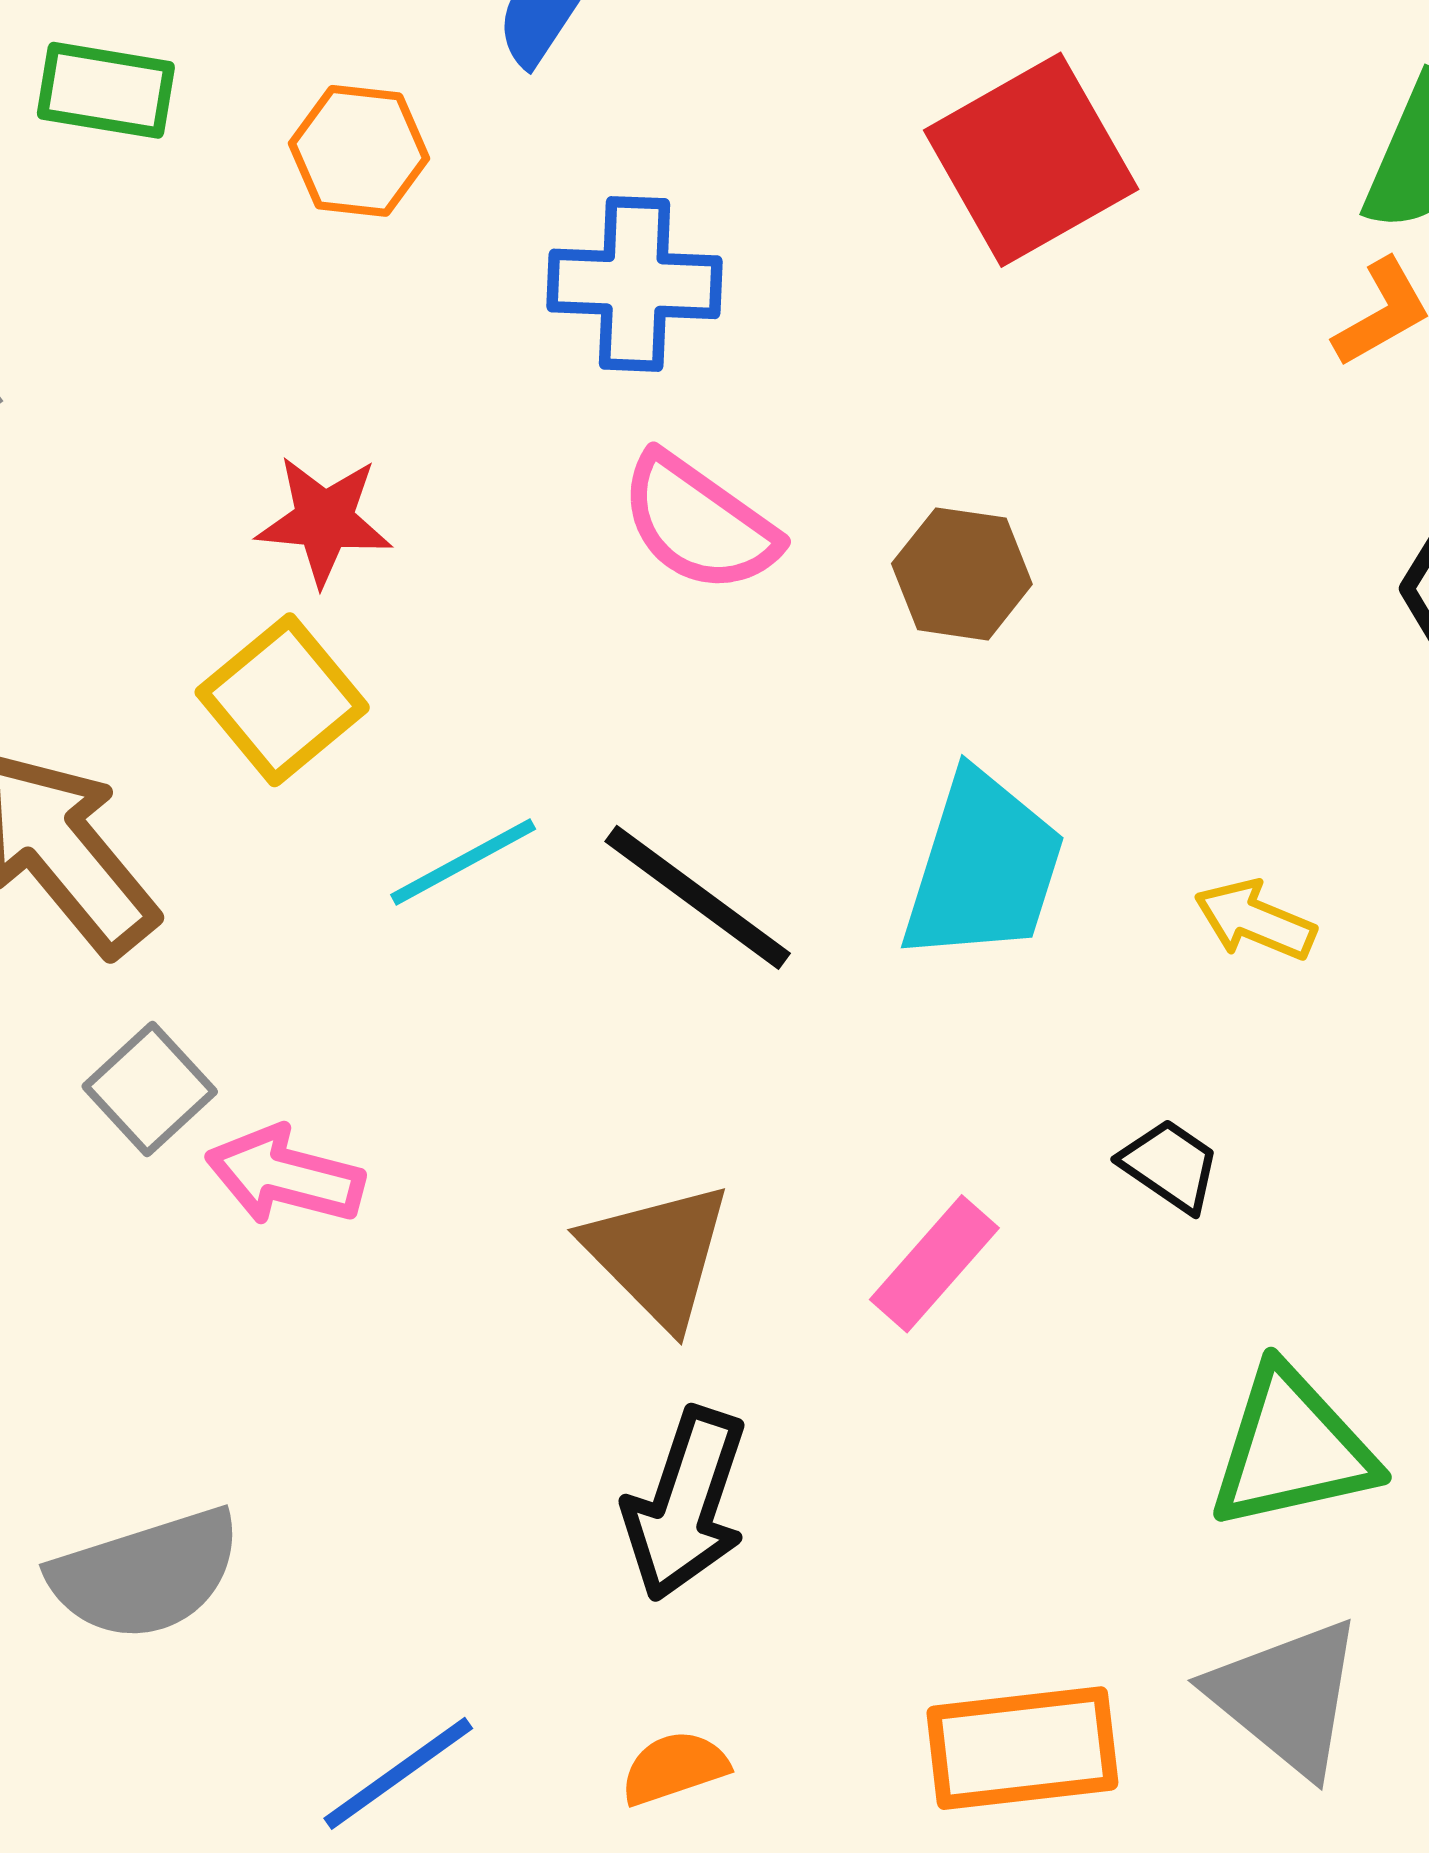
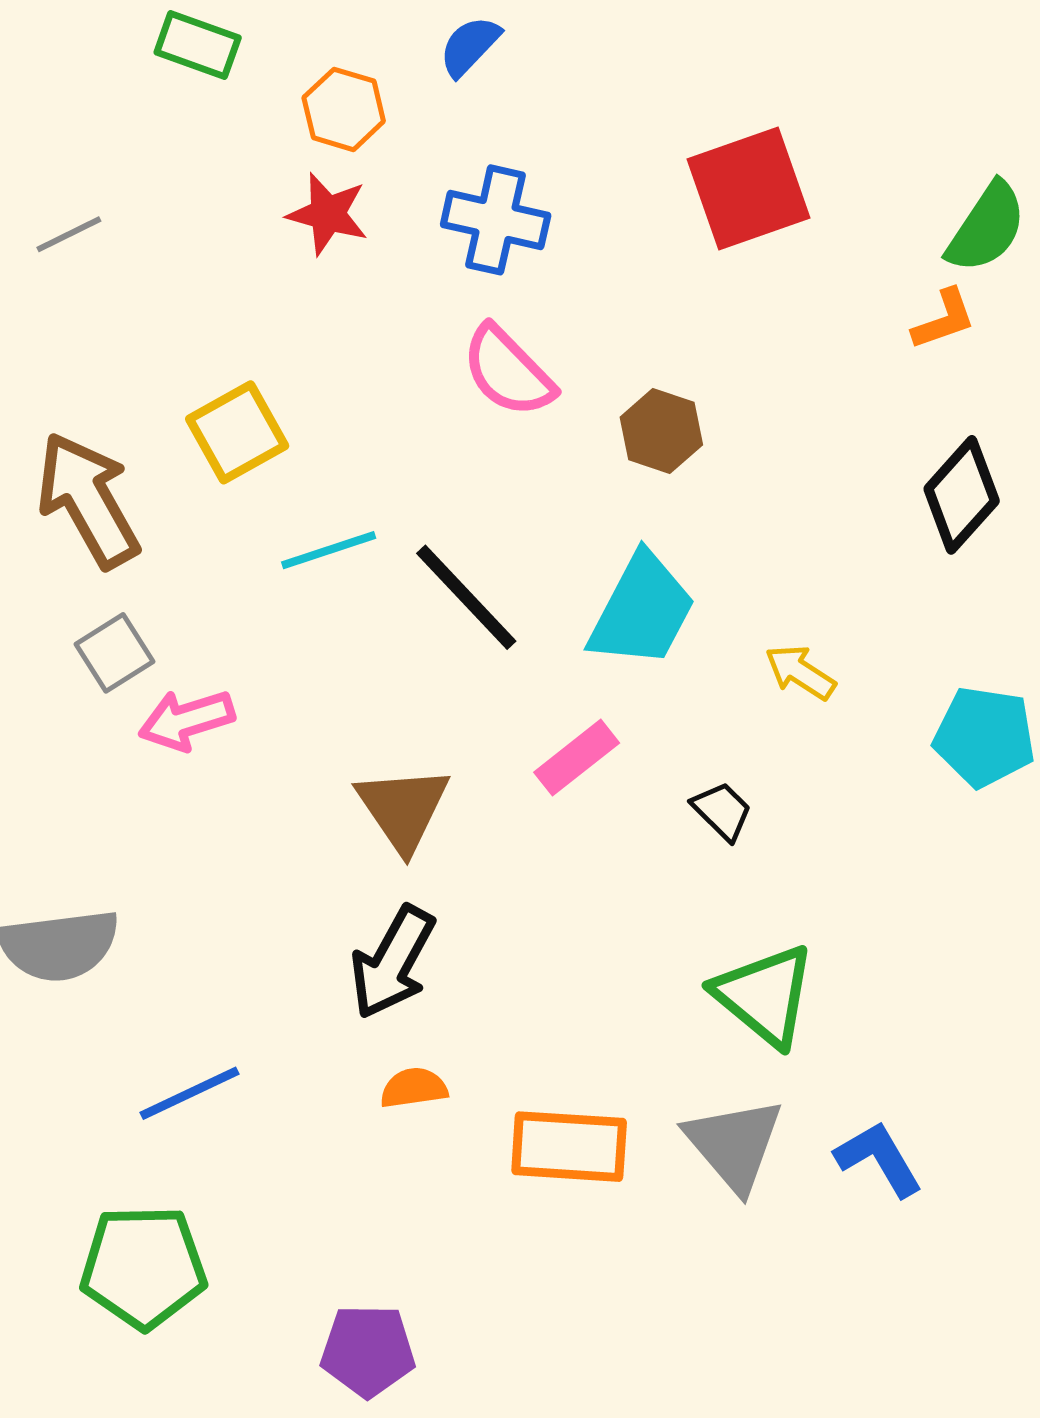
red star: (324, 520) -> (328, 214), moved
pink arrow: (285, 1176) -> (187, 720), turned -42
pink rectangle: (934, 1264) -> (577, 758), moved
green triangle: (1292, 1449) -> (765, 995), turned 42
orange semicircle: (674, 1768) -> (414, 1088), moved

